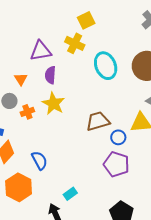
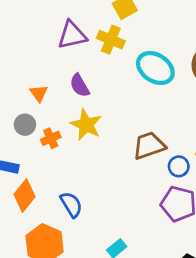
purple triangle: (41, 51) -> (72, 35), moved
cyan ellipse: (106, 66) -> (155, 68), turned -32
purple semicircle: (50, 75) -> (80, 85), turned -30

